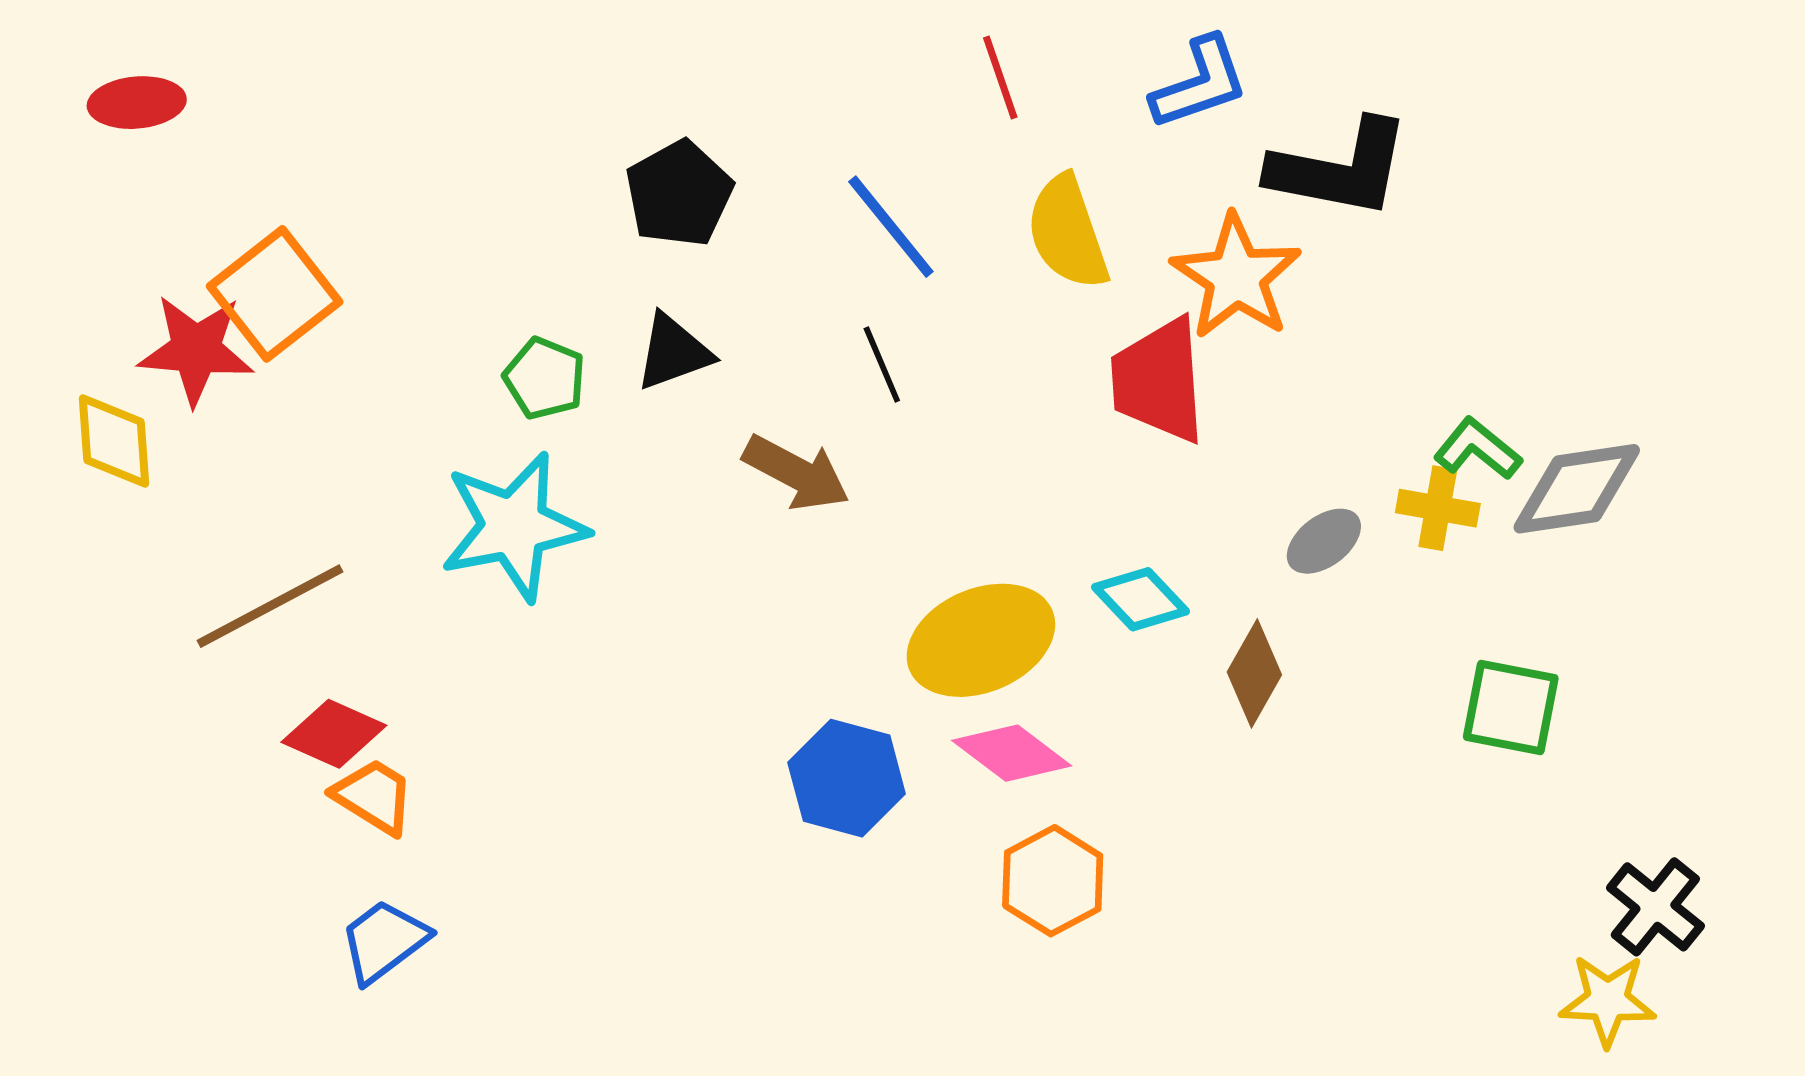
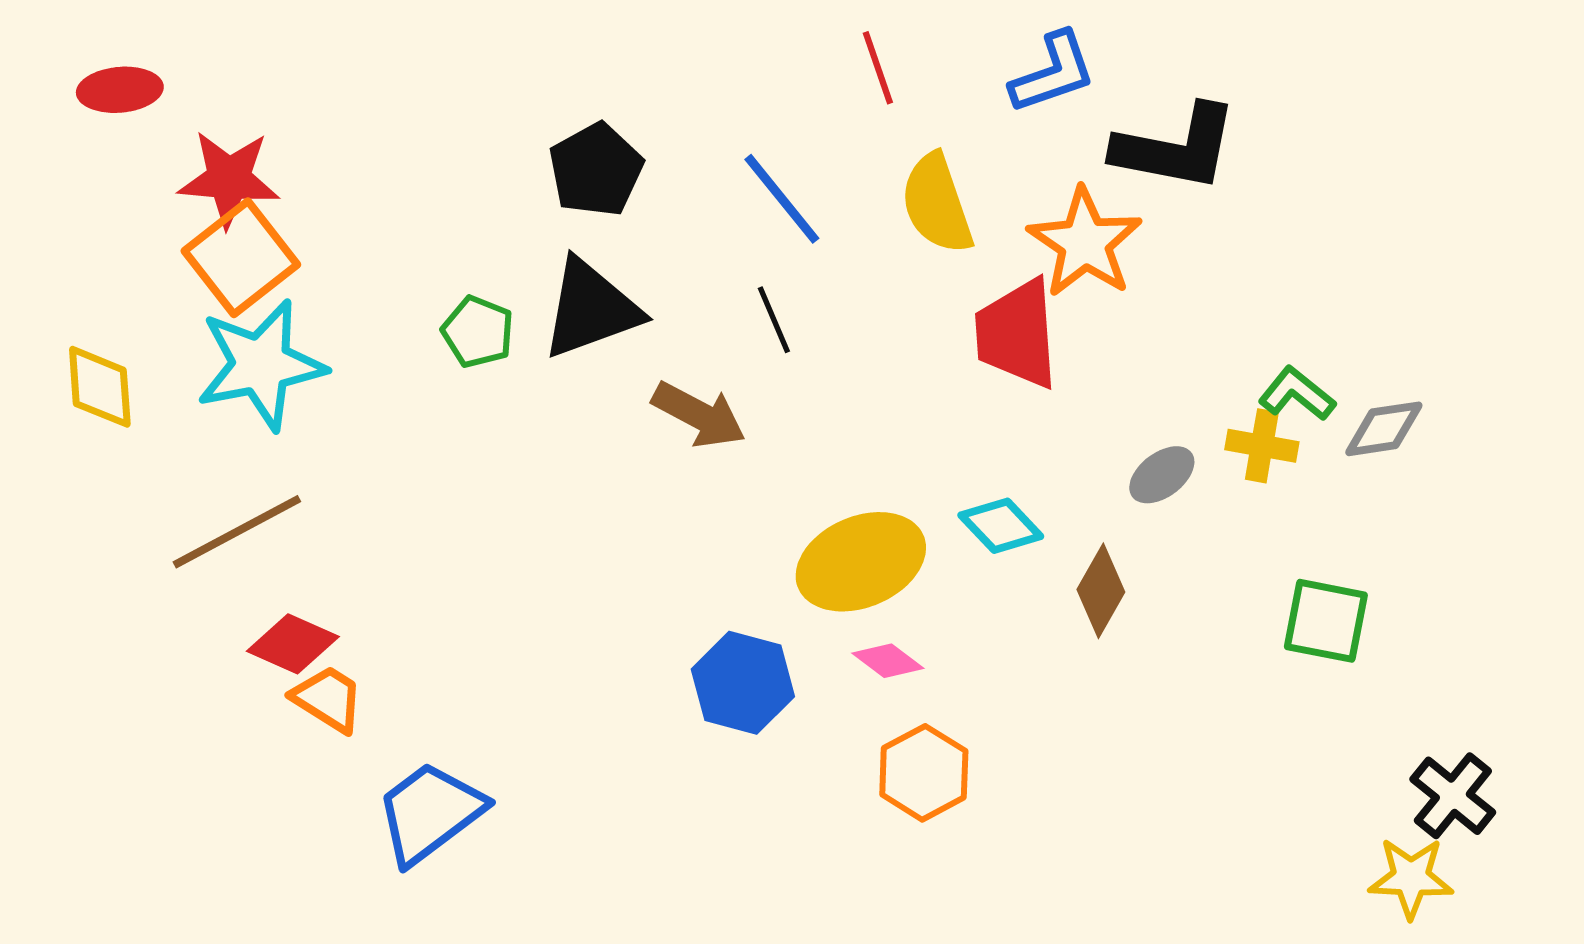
red star: (196, 350) -> (229, 179), moved
black triangle: (673, 352) -> (591, 309), size x1.5
gray diamond: (1577, 489) -> (1384, 429), size x0.7
cyan star: (514, 526) -> (261, 365), moved
pink diamond: (1012, 753) -> (888, 661), size x0.7
blue trapezoid: (384, 941) -> (430, 813), moved, size x1.4

